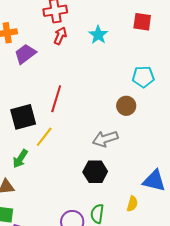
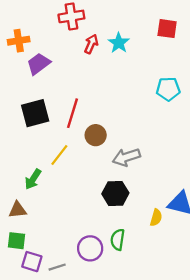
red arrow: (60, 36) -> (91, 44), moved
brown circle: (126, 106) -> (96, 135), moved
black square: (23, 117) -> (35, 113), moved
yellow semicircle: (132, 204) -> (156, 218), moved

